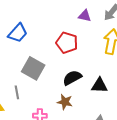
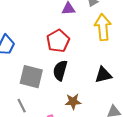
red pentagon: (67, 43) -> (58, 41), turned -30
black semicircle: (72, 78) -> (60, 70), moved, turned -30

